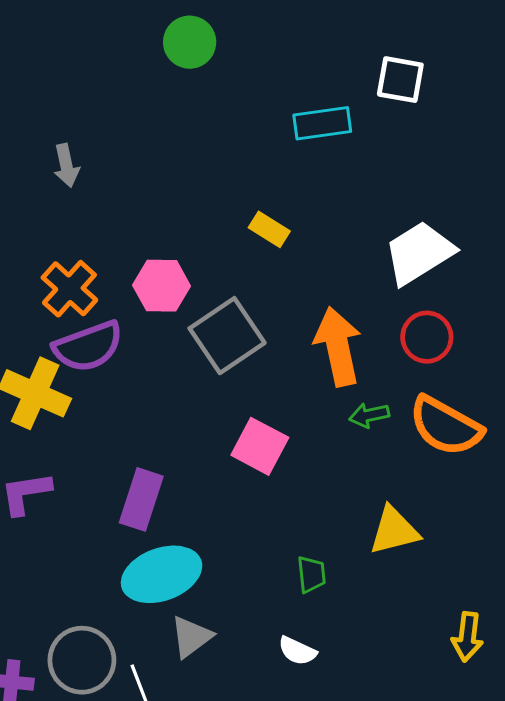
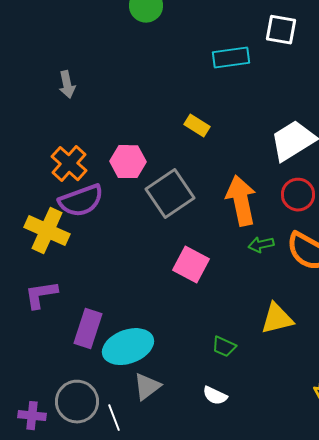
purple rectangle: (141, 499) -> (88, 329), moved
green trapezoid: (311, 574) -> (224, 347), turned 120

